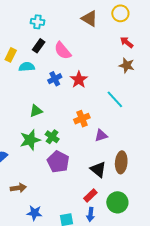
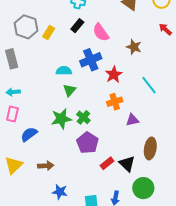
brown star: (127, 65) -> (134, 47), moved
cyan semicircle: (27, 67) -> (64, 71), moved
blue cross: (55, 79) -> (91, 60), size x1.5
red star: (79, 80) -> (114, 75), moved
green triangle: (36, 111) -> (69, 90), turned -32
black triangle: (98, 169) -> (127, 164), moved
red rectangle: (90, 196) -> (107, 163), moved

